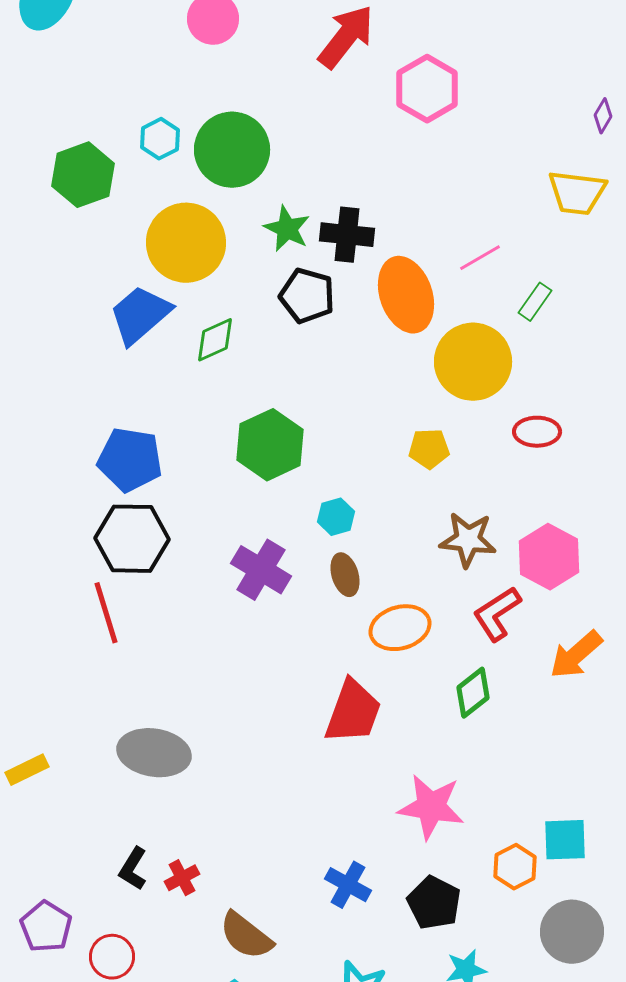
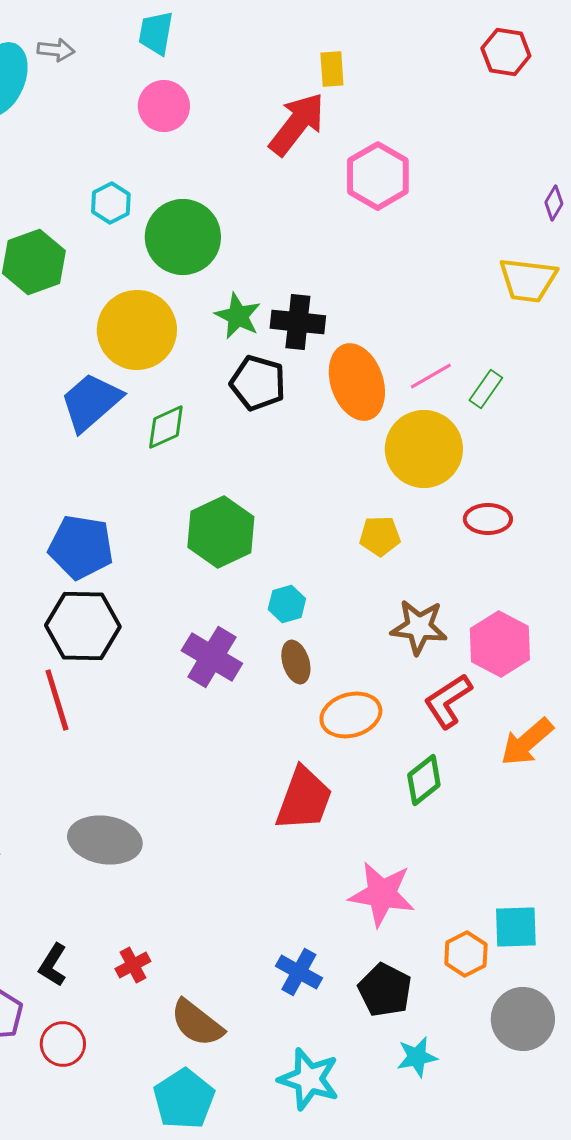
cyan hexagon: (160, 139) -> (111, 203), moved
pink line: (480, 258) -> (431, 376), moved
black L-shape: (133, 869) -> (53, 965), moved

